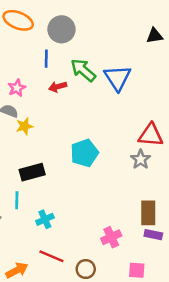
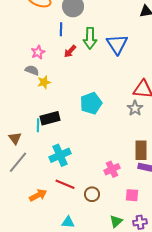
green arrow: (83, 70) -> (90, 38), turned -130
red arrow: (58, 87) -> (70, 51), turned -32
cyan line: (17, 200) -> (38, 125), moved
cyan cross: (45, 219) -> (60, 155), size x1.5

